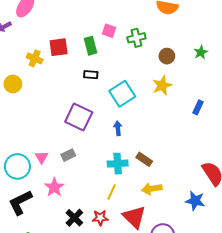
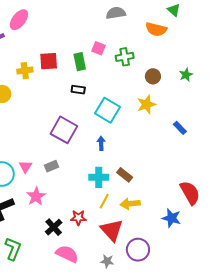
yellow cross: (35, 58) -> (25, 71), turned -35
cyan square: (122, 94) -> (108, 110), turned -30
blue rectangle: (198, 107) -> (180, 128), turned -72
yellow line: (112, 192) -> (104, 201), moved
red star: (100, 218) -> (78, 218), moved

